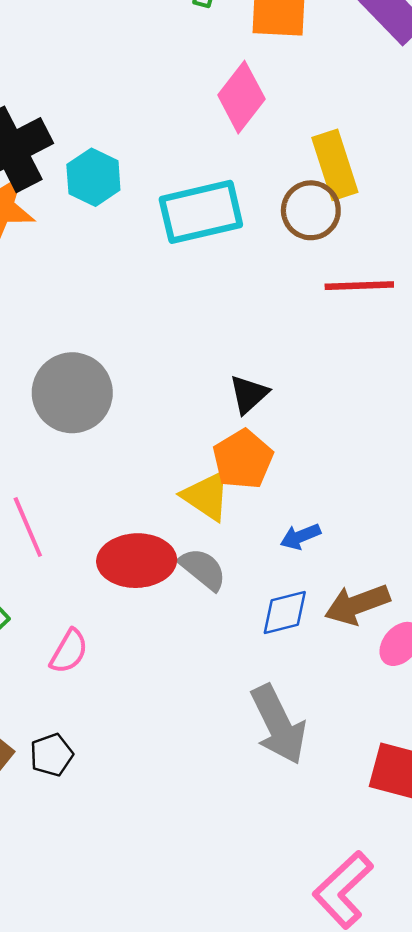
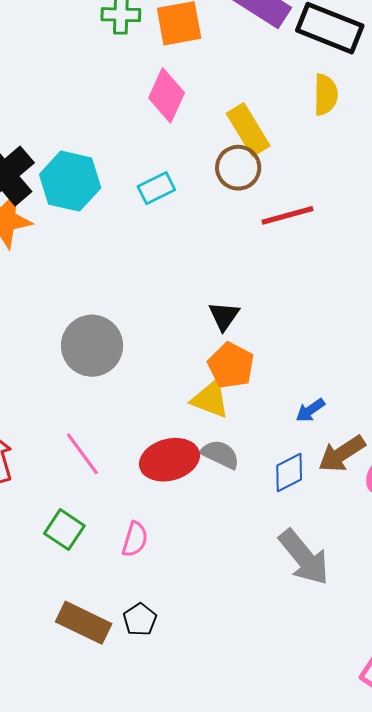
cyan hexagon: (93, 177) -> (70, 181), size x1.4
cyan rectangle: (201, 212) -> (156, 188), size x0.6
blue arrow: (300, 536) -> (310, 410), moved

